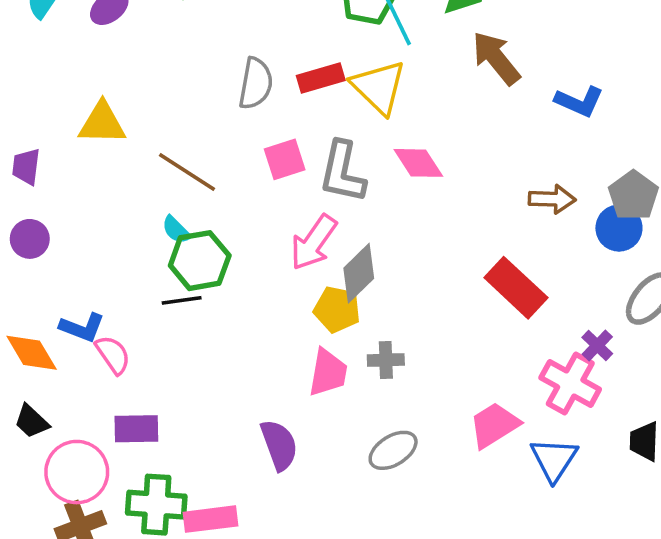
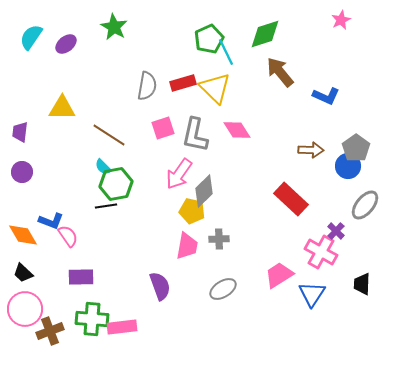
pink circle: (77, 472) -> (25, 309), moved

